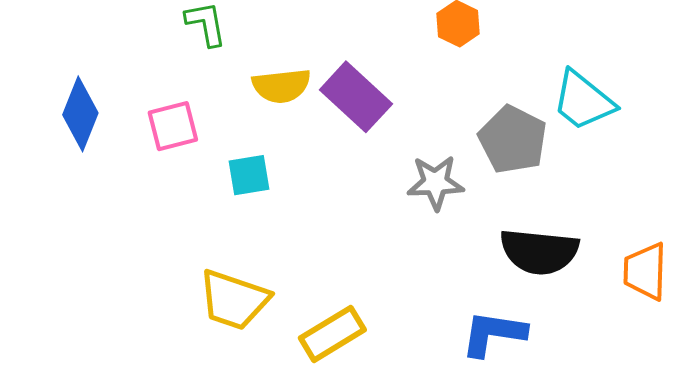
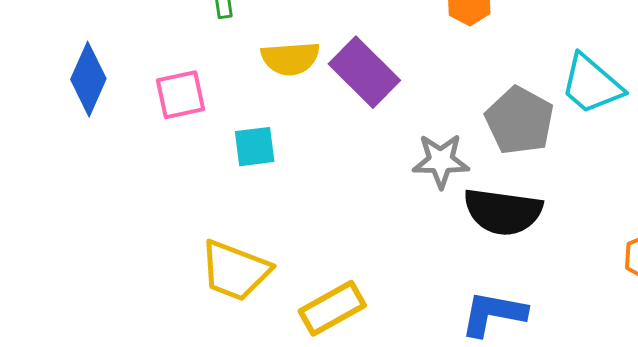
black semicircle: (539, 252) -> (503, 212), moved

